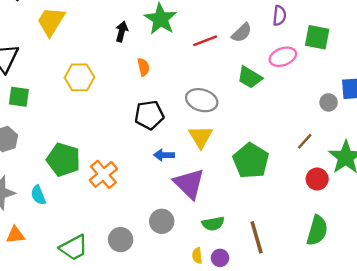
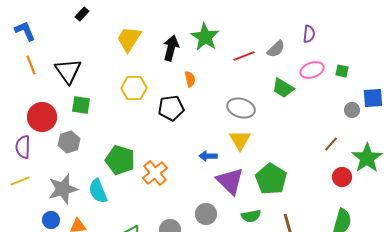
yellow trapezoid: (51, 21) -> (129, 39), moved
black arrow: (122, 32) -> (171, 48), size x1.4
green square: (317, 37) -> (342, 71), moved, size x0.6
black pentagon: (149, 115) -> (171, 108), moved
green pentagon: (251, 161) -> (271, 179), moved
cyan semicircle: (38, 195) -> (98, 191), size x1.4

